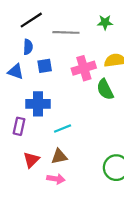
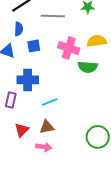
pink cross: (84, 68) -> (69, 48), turned 35
green semicircle: (105, 89) -> (88, 67), turned -60

